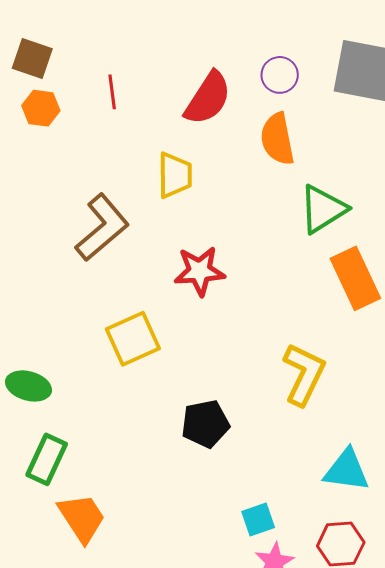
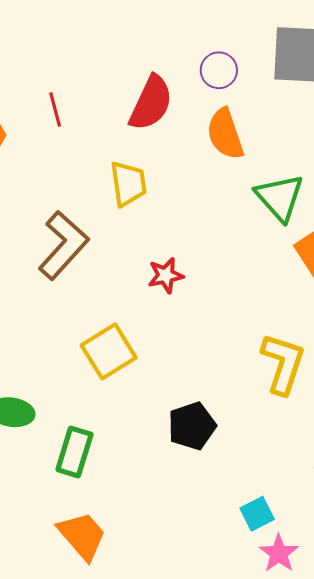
green triangle: (323, 209) -> (280, 197), turned -32
red star: (199, 271) -> (166, 275), size x0.7
green rectangle: (47, 459) -> (74, 452), moved

